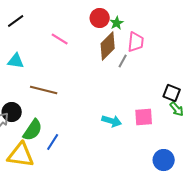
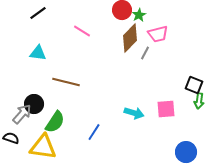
pink trapezoid: (136, 42) -> (158, 34), turned 70
green arrow: (177, 109) -> (199, 101), turned 49
blue line: (53, 142) -> (94, 132), moved

